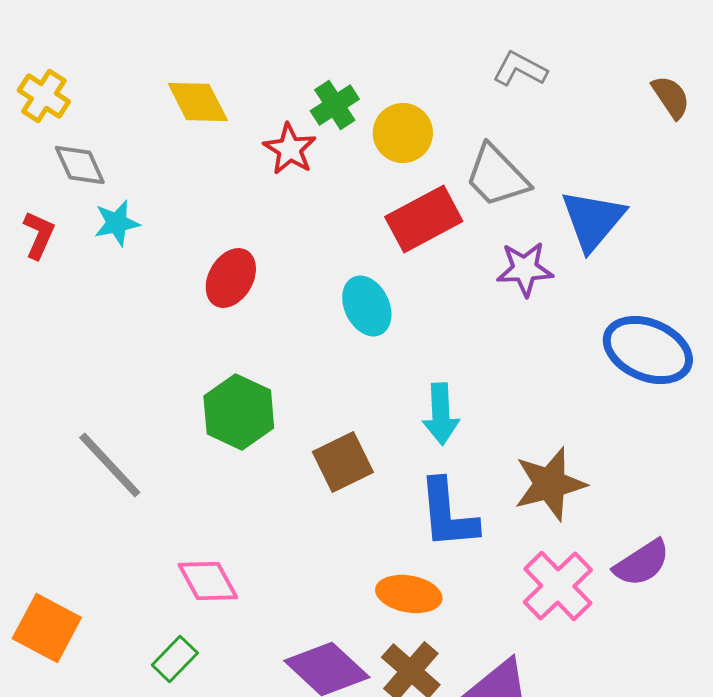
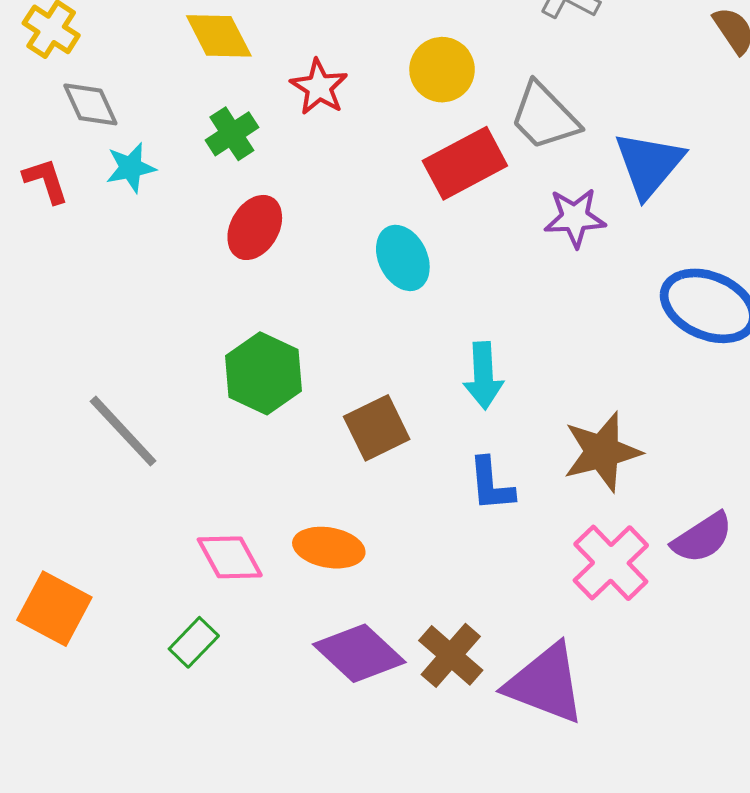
green cross: (335, 105) -> (232, 134), moved
red L-shape: (39, 235) -> (46, 181), turned -42
blue L-shape: (448, 514) -> (491, 484), size x0.7
orange ellipse: (409, 594) -> (329, 548), moved

